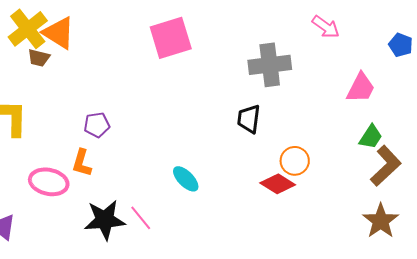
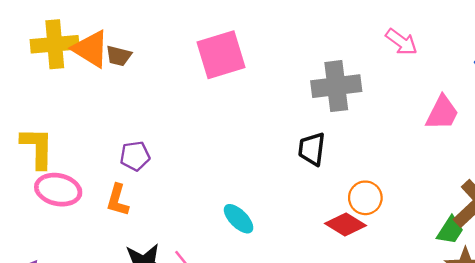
yellow cross: (28, 29) -> (55, 44), turned 33
brown trapezoid: (39, 58) -> (119, 56), moved
green trapezoid: (371, 137) -> (450, 230), moved
pink ellipse: (49, 182) -> (58, 190), moved

